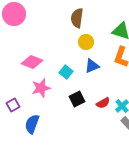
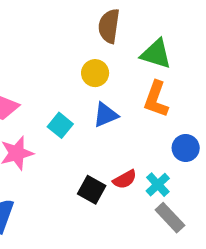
brown semicircle: (77, 18) -> (109, 26), moved
black square: (77, 99) -> (92, 190), moved, turned -35

